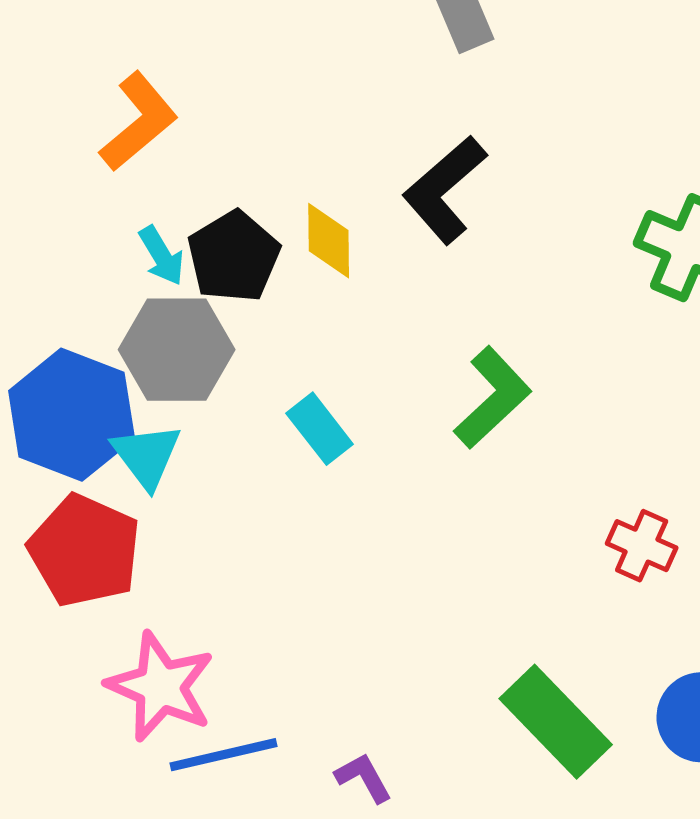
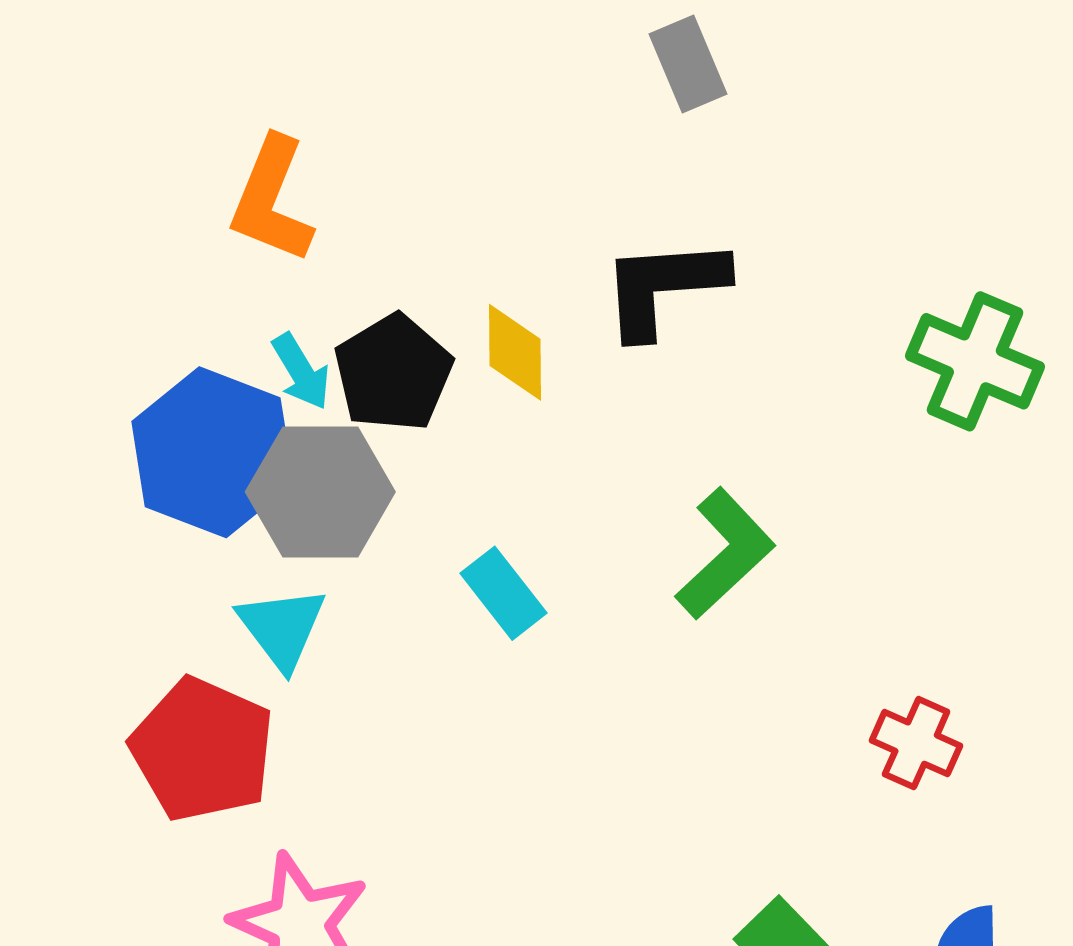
orange L-shape: (139, 122) -> (272, 200), turned 152
black L-shape: (445, 190) -> (664, 287), turned 37
blue hexagon: (72, 415) -> (213, 452), moved

